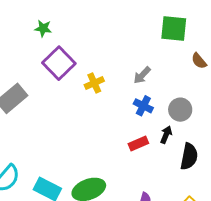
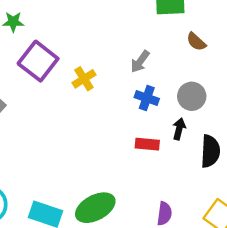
brown semicircle: (199, 61) -> (196, 42), moved
red rectangle: (138, 144) -> (147, 144), turned 36

